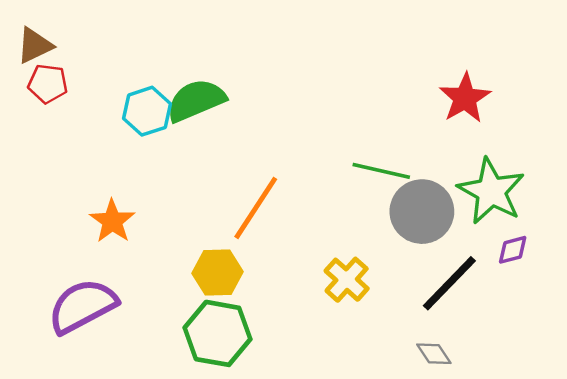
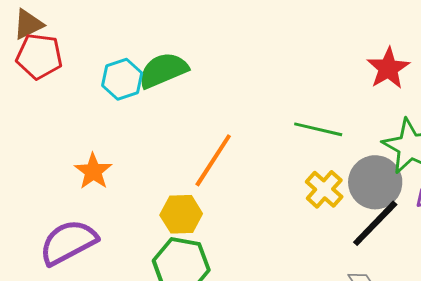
red pentagon: (48, 84) -> (39, 56), size x1.4
gray circle: (422, 212) -> (375, 182), moved
yellow cross: (347, 280) -> (324, 189), moved

